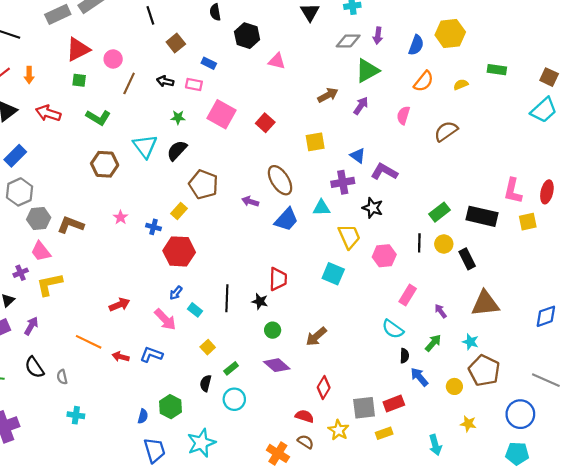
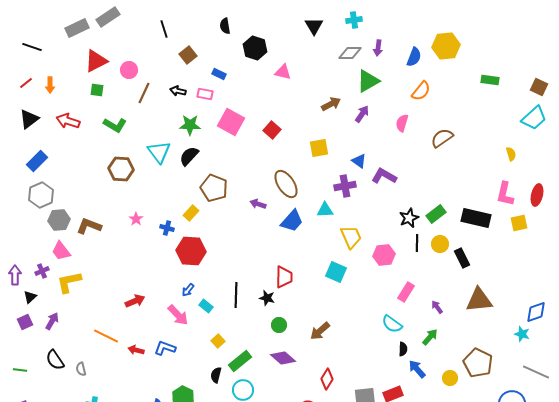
yellow semicircle: (461, 85) -> (511, 154), moved, turned 96
green star: (178, 117) -> (190, 125), size x1.5
black star: (373, 208) -> (409, 218), moved, turned 30
cyan star: (470, 342) -> (522, 334), moved
green rectangle: (231, 368) -> (240, 361), size x1.6

